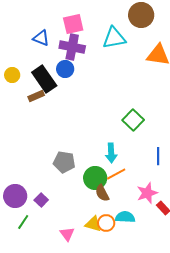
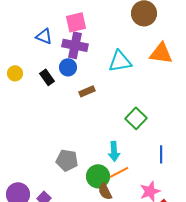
cyan triangle: (114, 38) -> (120, 61), moved
black rectangle: (44, 79) -> (47, 77), size x0.6
brown rectangle: (36, 96) -> (87, 91), moved

